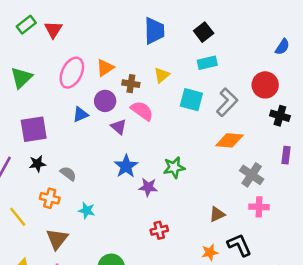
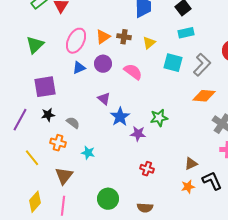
brown cross: (131, 84) -> (124, 37), moved
blue triangle: (80, 114) -> (79, 68), moved
purple triangle: (119, 127) -> (104, 99), moved
brown triangle: (217, 214) -> (191, 164), moved
red cross: (159, 230) -> (147, 169), turned 32

